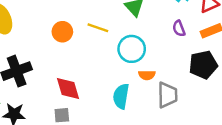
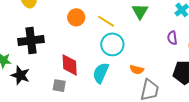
cyan circle: (132, 49) -> (112, 44), moved
cyan semicircle: (121, 96) -> (101, 73), moved

